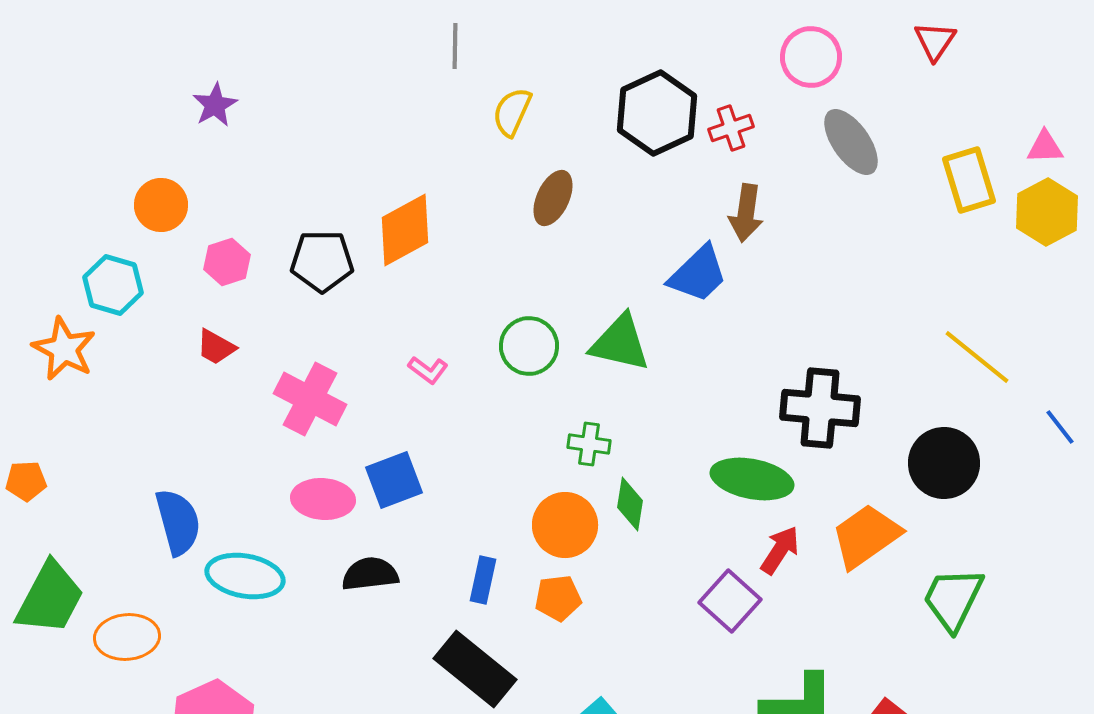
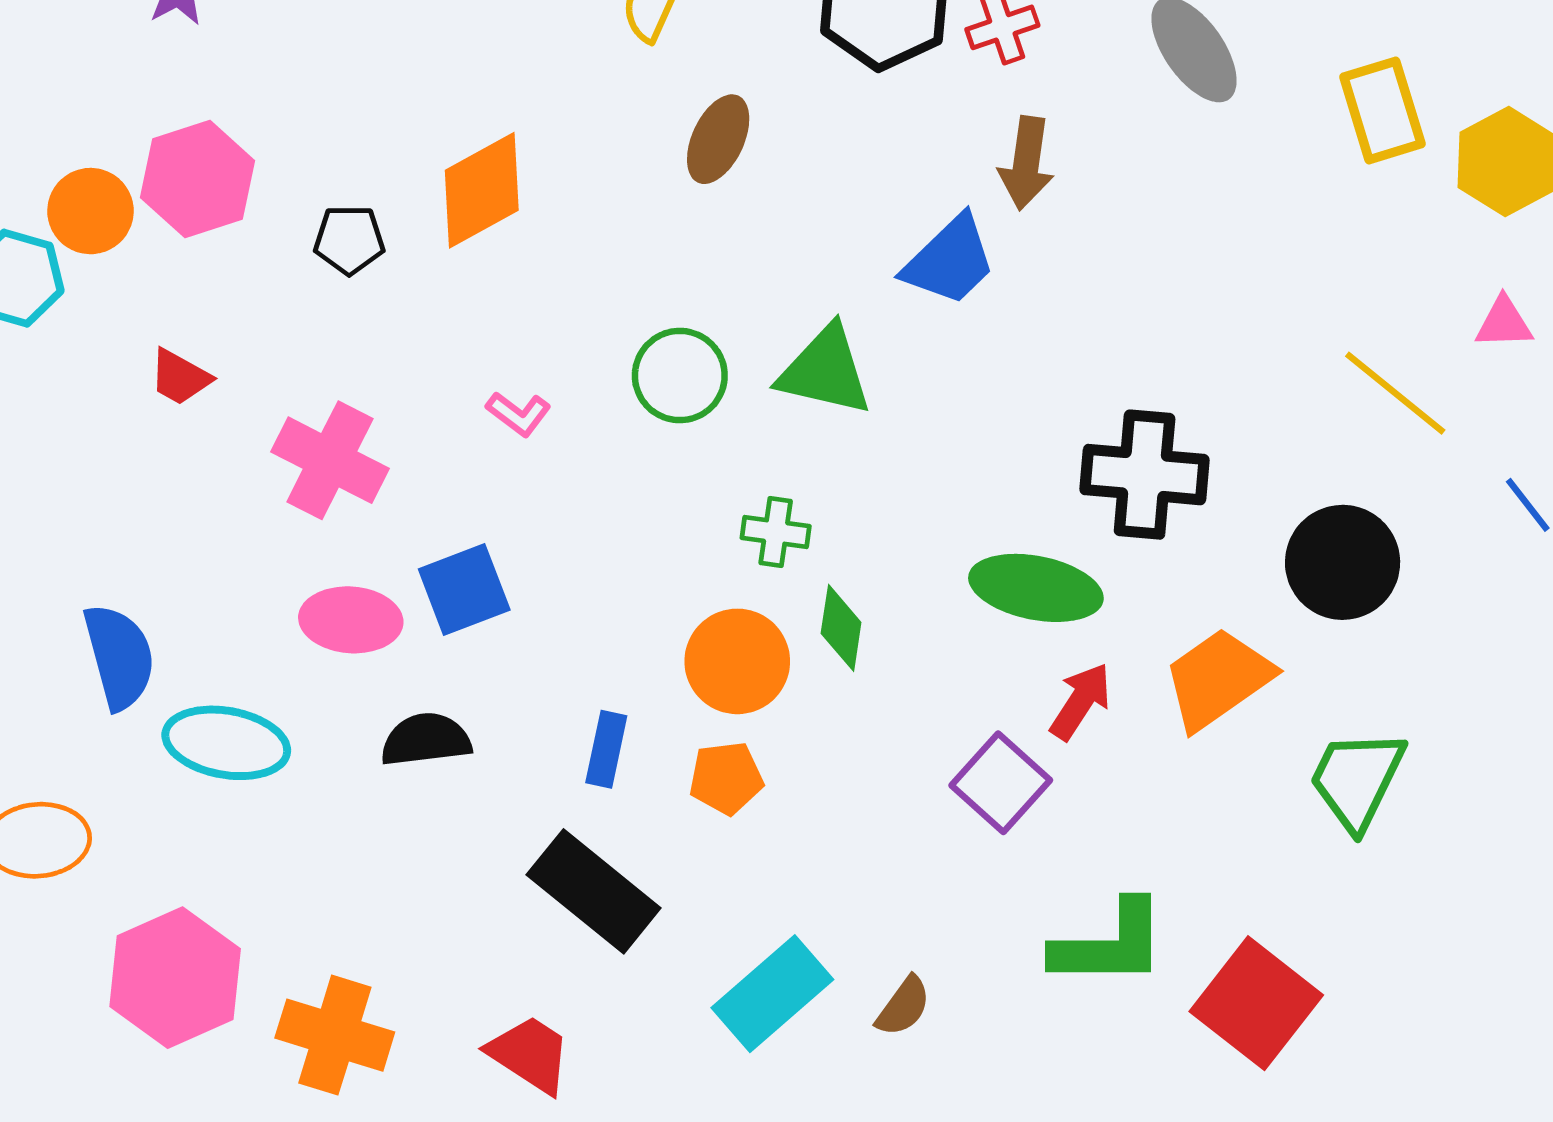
pink triangle: (1045, 147) -> (1504, 323), moved
orange circle: (161, 205) -> (90, 211), moved
black pentagon: (322, 261) -> (349, 240), size x0.7
pink hexagon: (227, 262) -> (197, 179), moved, size x1.5

